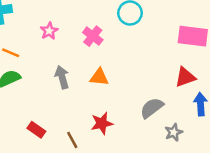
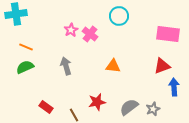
pink star: (49, 31) -> (71, 30), moved
orange triangle: (99, 77) -> (113, 66), moved
gray semicircle: (152, 108) -> (129, 107), moved

